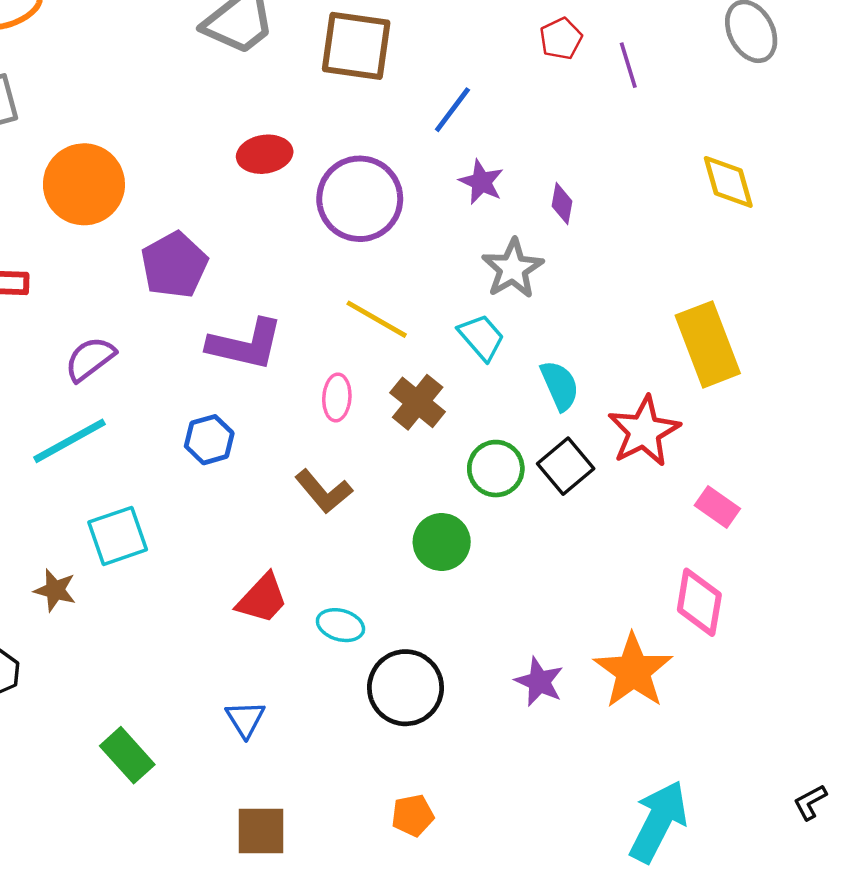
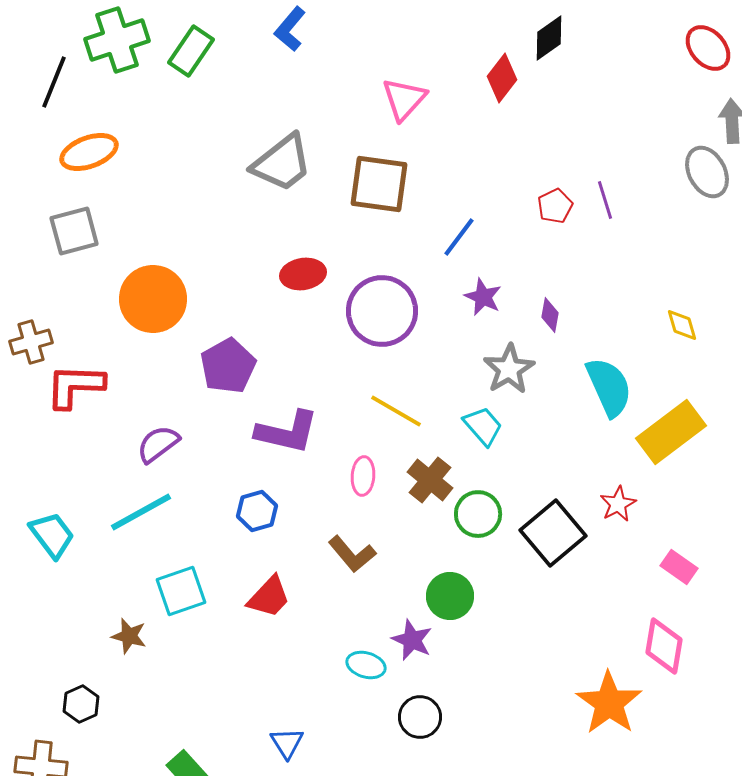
red pentagon: (561, 39) -> (555, 206), moved
yellow diamond: (728, 182) -> (682, 325), moved, size x0.7
yellow rectangle: (708, 344) -> (671, 432), turned 74
cyan semicircle: (560, 385) -> (609, 387), moved, size x1.4
red star: (644, 431) -> (618, 504), size x0.6
black square: (566, 466) -> (553, 533), size x1.4
green circle: (496, 469) -> (478, 514), moved
red trapezoid: (262, 599) -> (269, 597), moved
purple star: (539, 682) -> (412, 640), moved
black circle: (406, 688) -> (420, 717), size x0.7

